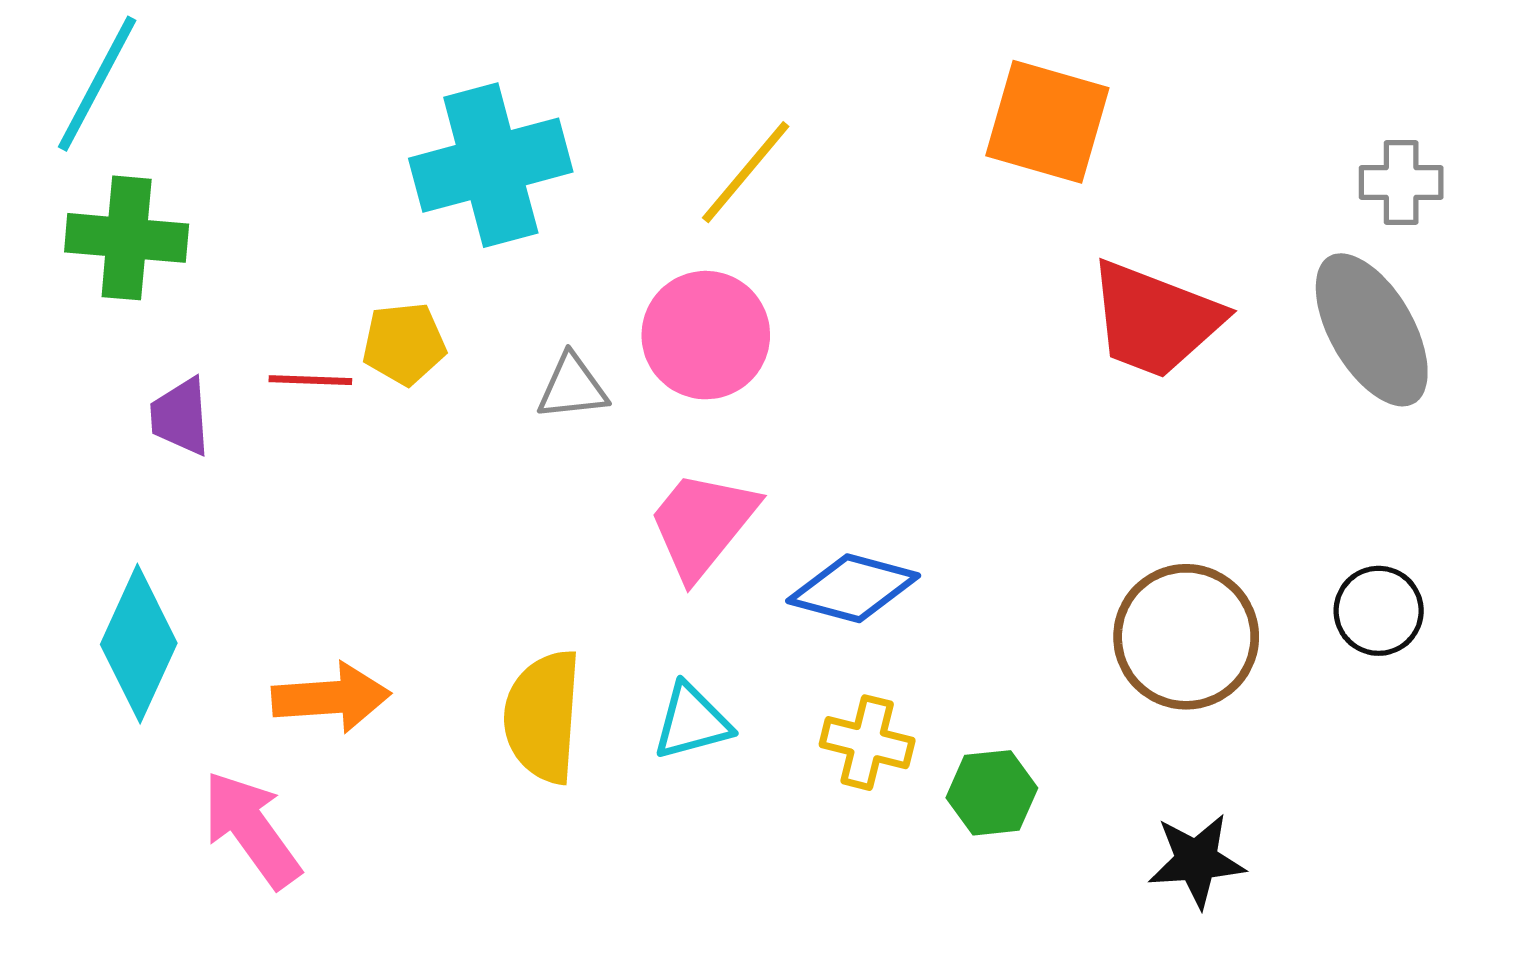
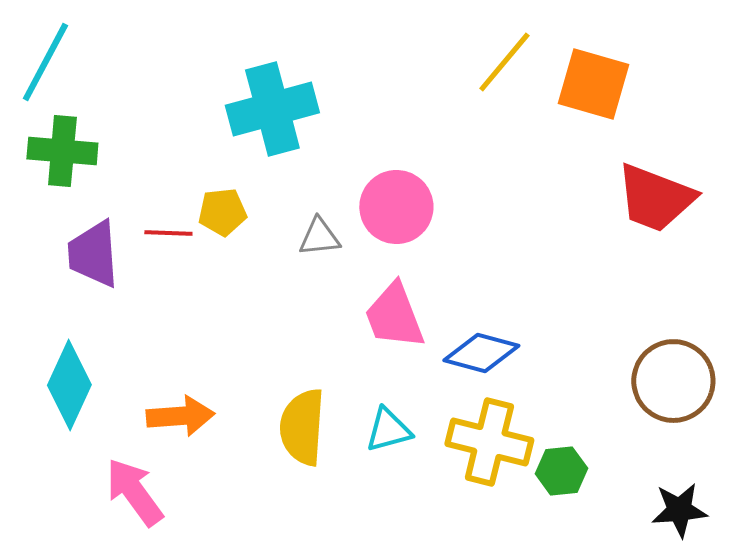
yellow line: (746, 172) -> (504, 62), moved
purple trapezoid: (180, 417) -> (93, 254), size x1.5
pink trapezoid: (702, 524) -> (394, 316), turned -60
yellow cross: (867, 743) -> (489, 442), size x1.6

